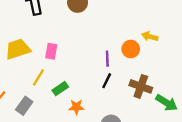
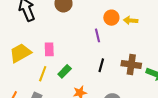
orange circle: (131, 49) -> (111, 18), moved
purple line: (107, 59) -> (97, 35), moved
green rectangle: (60, 89) -> (65, 71), moved

